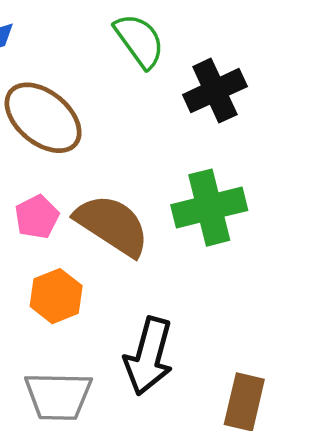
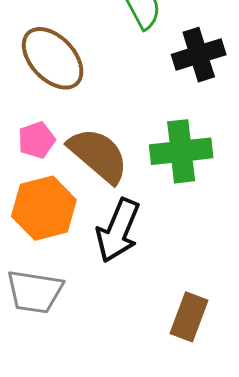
orange hexagon: (56, 296) -> (44, 208), size x1.4
black arrow: (149, 356) -> (118, 230), moved

